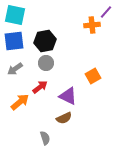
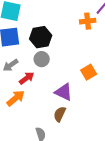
red arrow: (40, 87) -> (27, 78), moved
brown semicircle: (64, 118) -> (60, 114), turned 140

